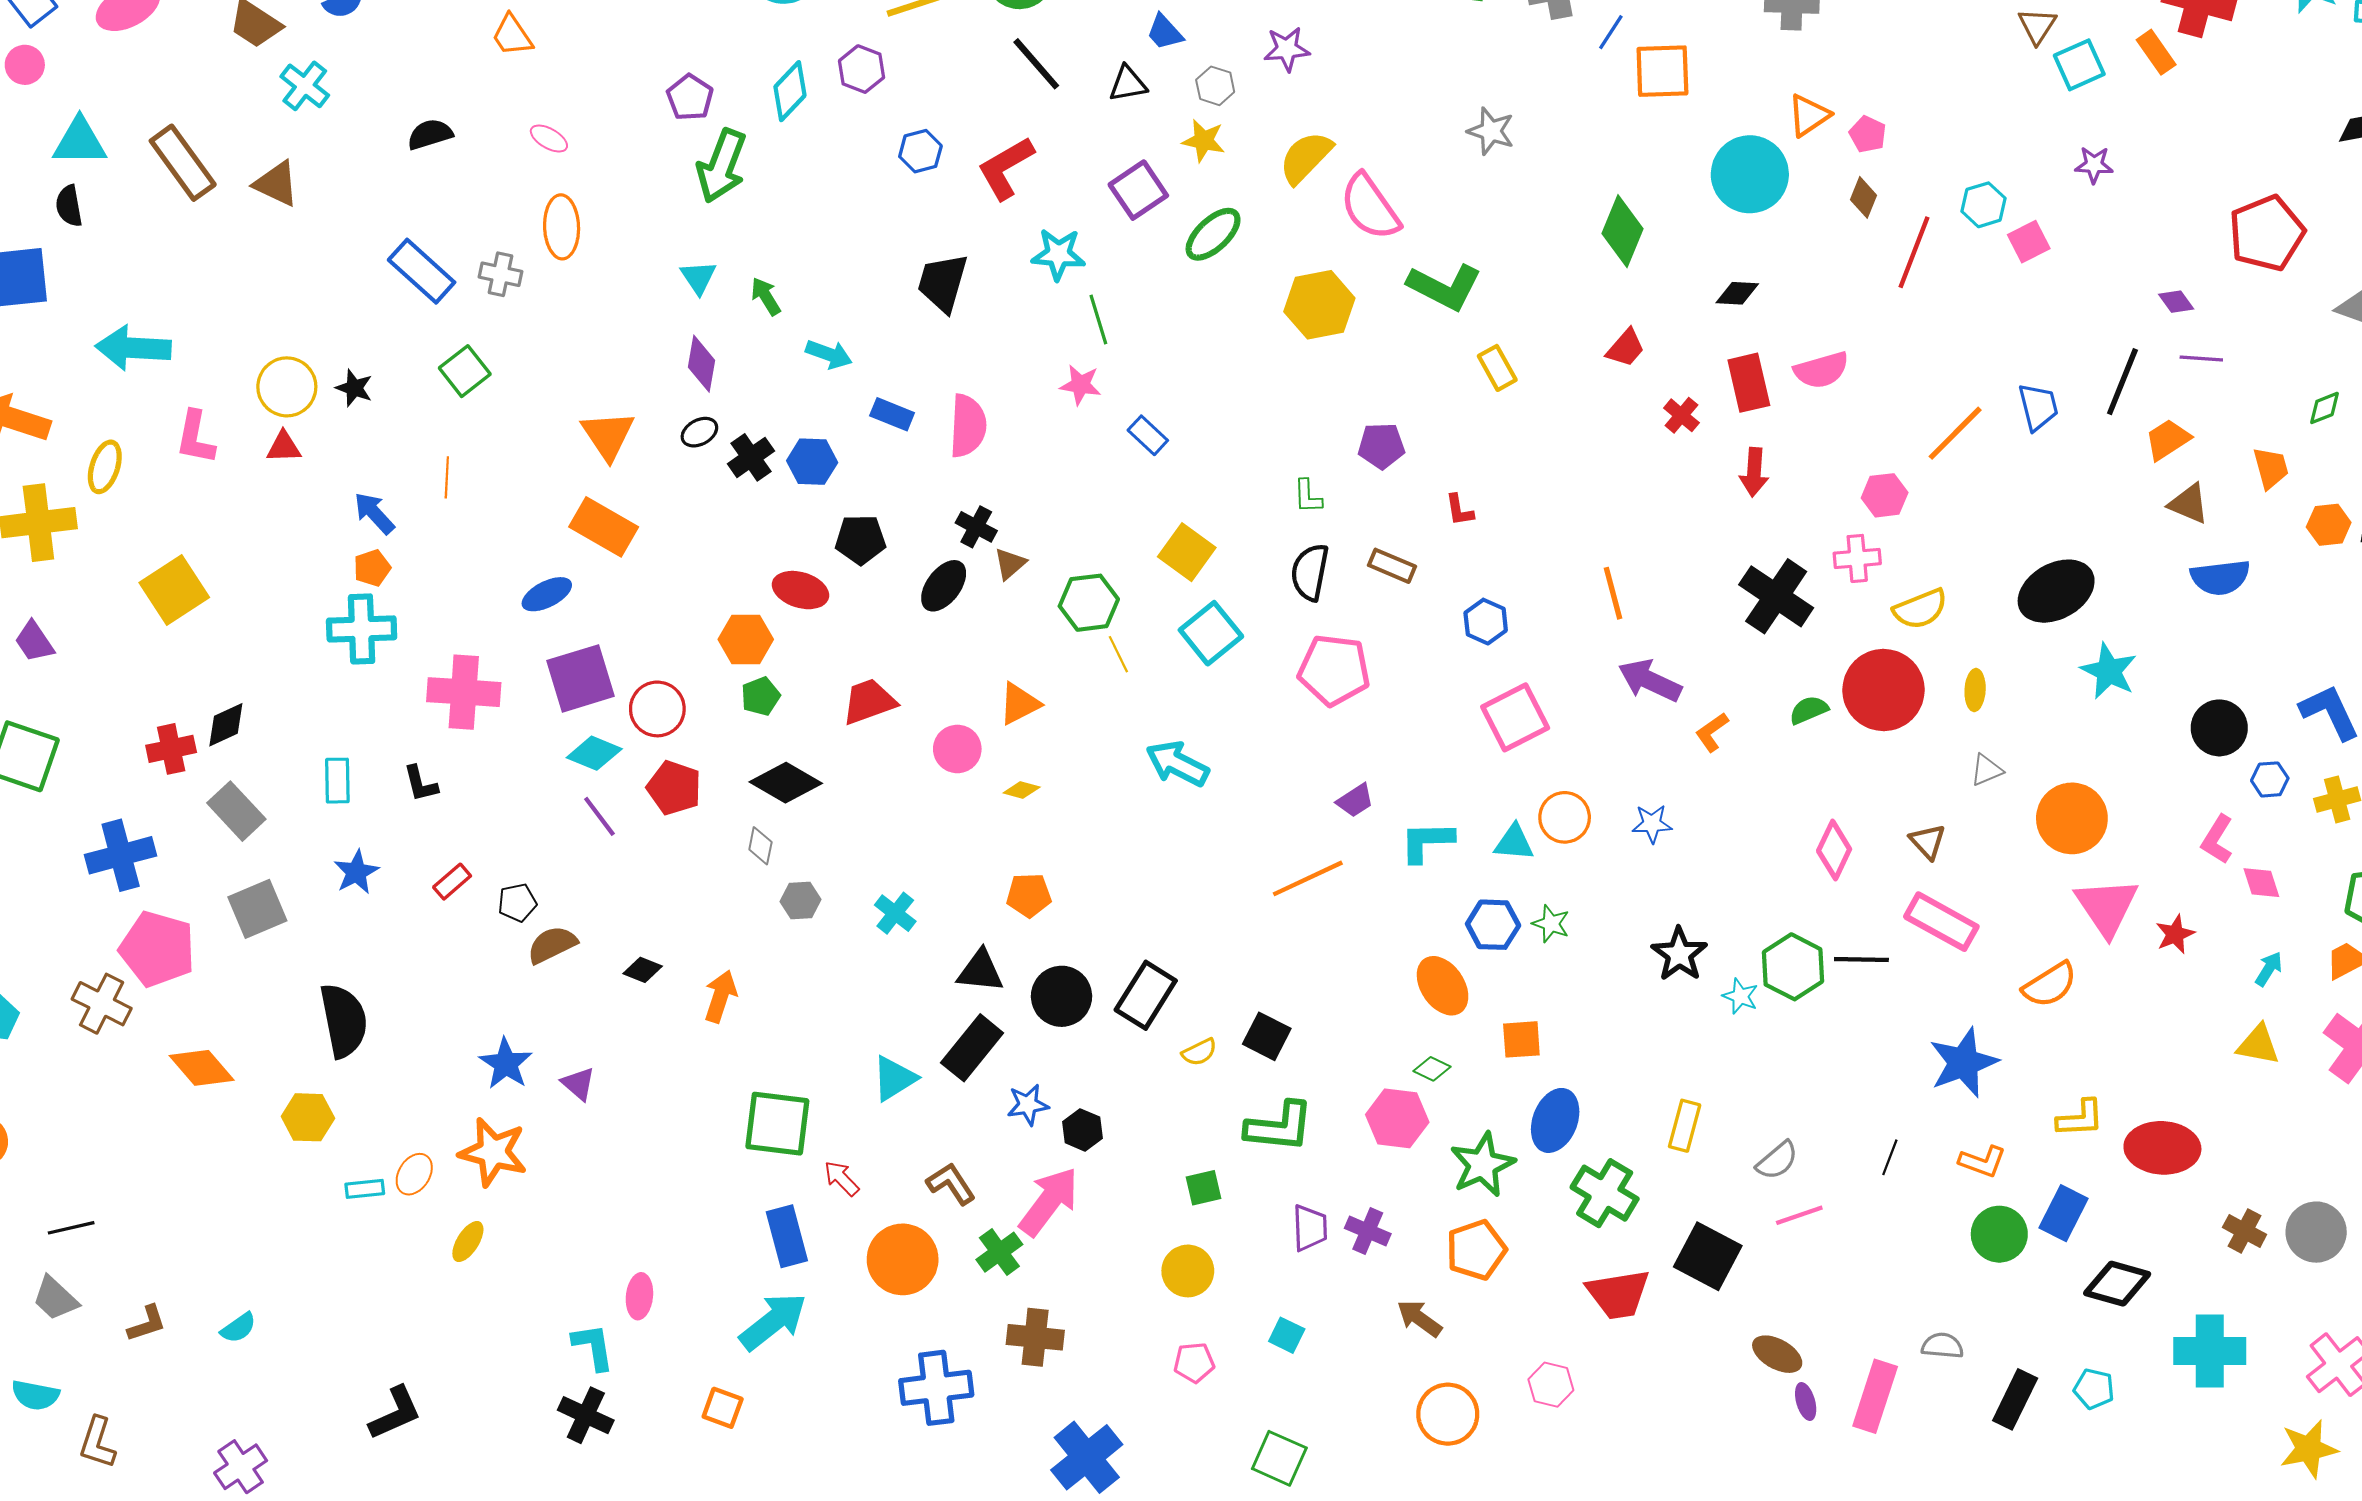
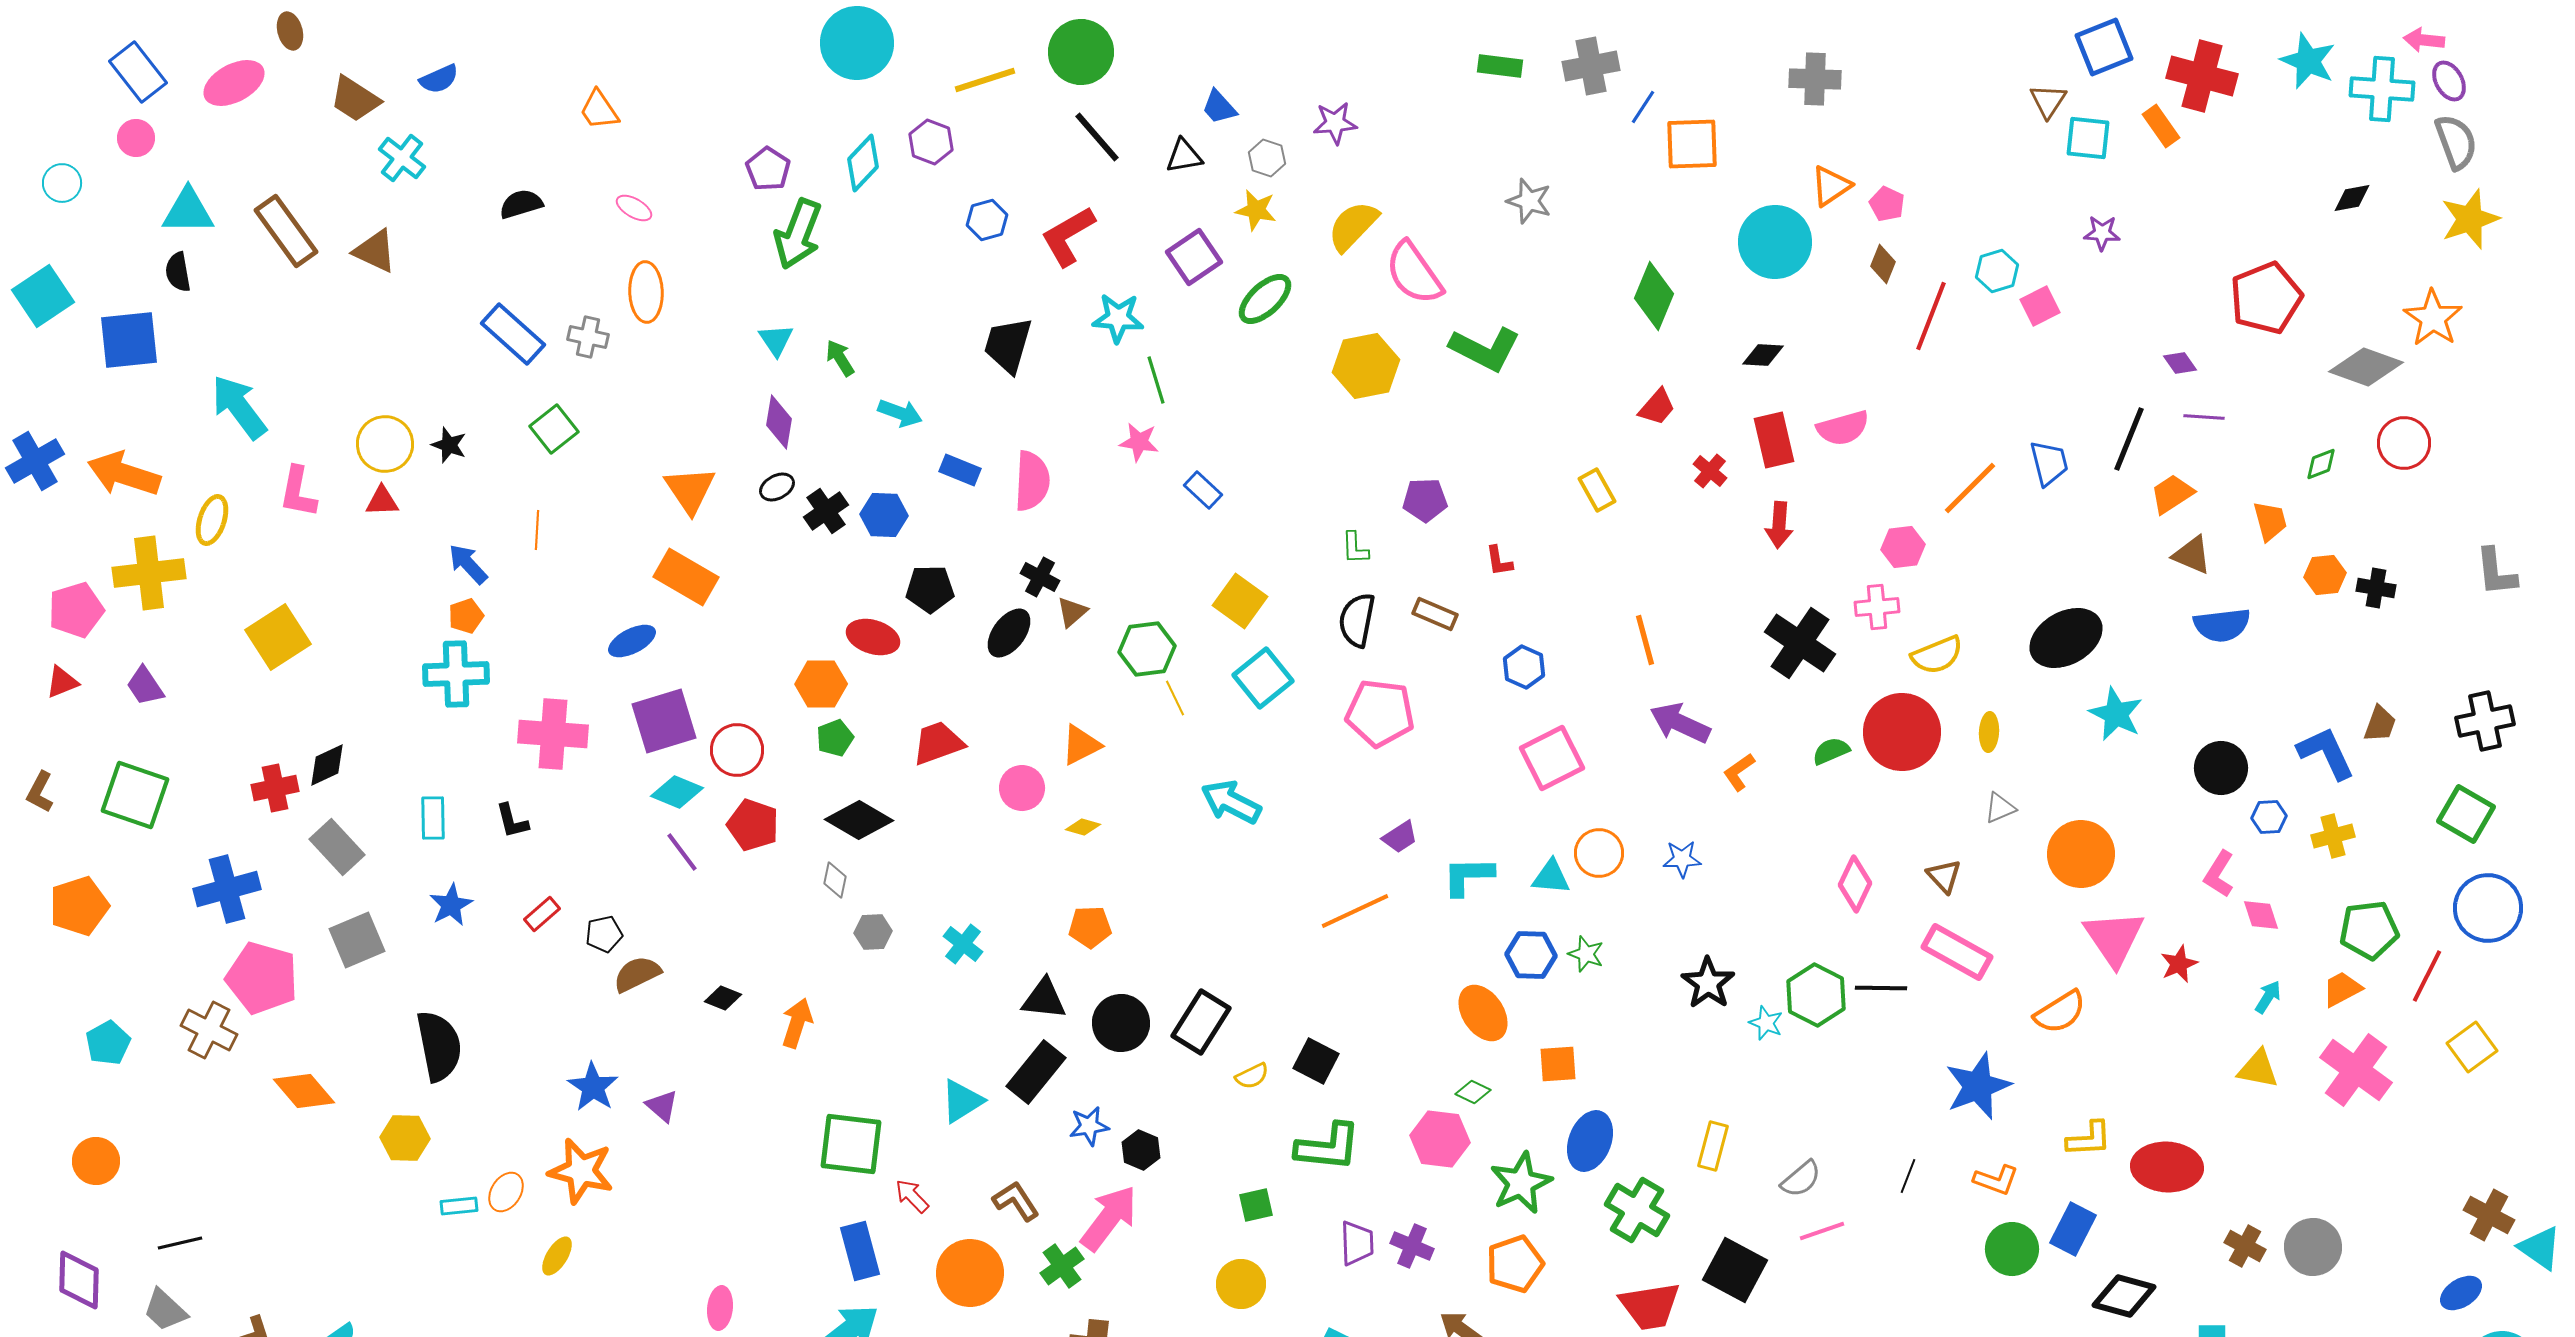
cyan square: (2079, 65) -> (2088, 138), turned 30
cyan arrow: (133, 348) -> (239, 407), turned 50
yellow rectangle: (1497, 368) -> (1597, 490), moved

